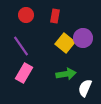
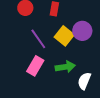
purple line: (21, 46) -> (38, 39), moved
pink rectangle: (24, 73) -> (35, 66), moved

